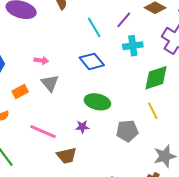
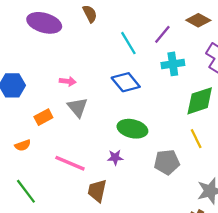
brown trapezoid: (67, 156) -> (97, 191), turned 115

